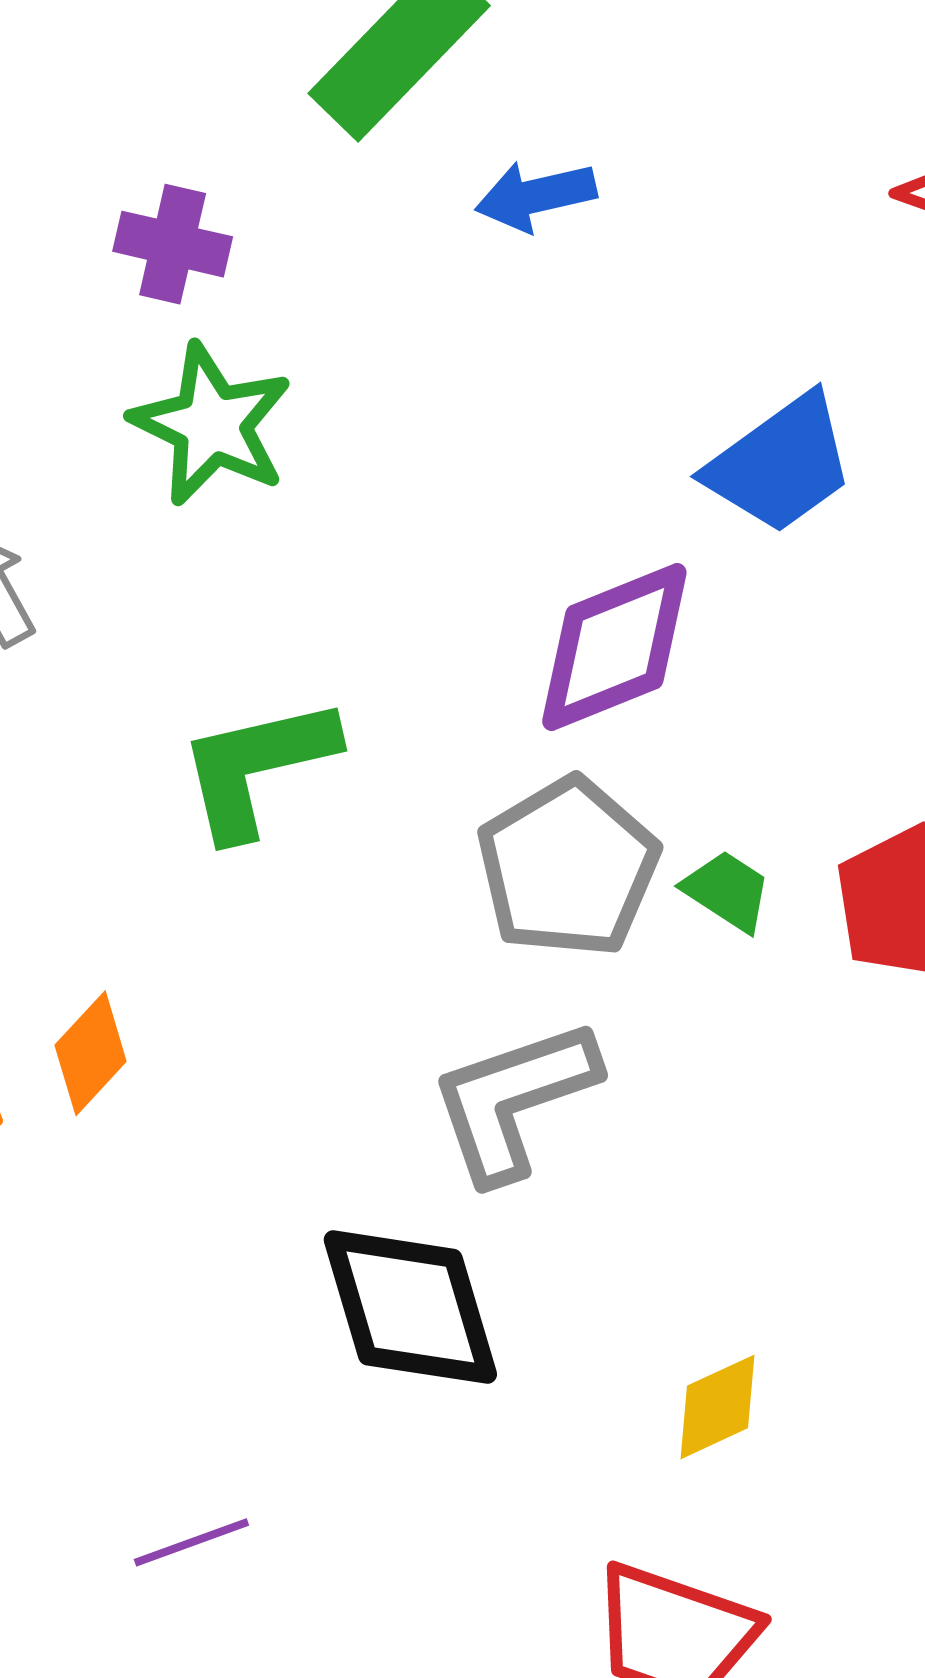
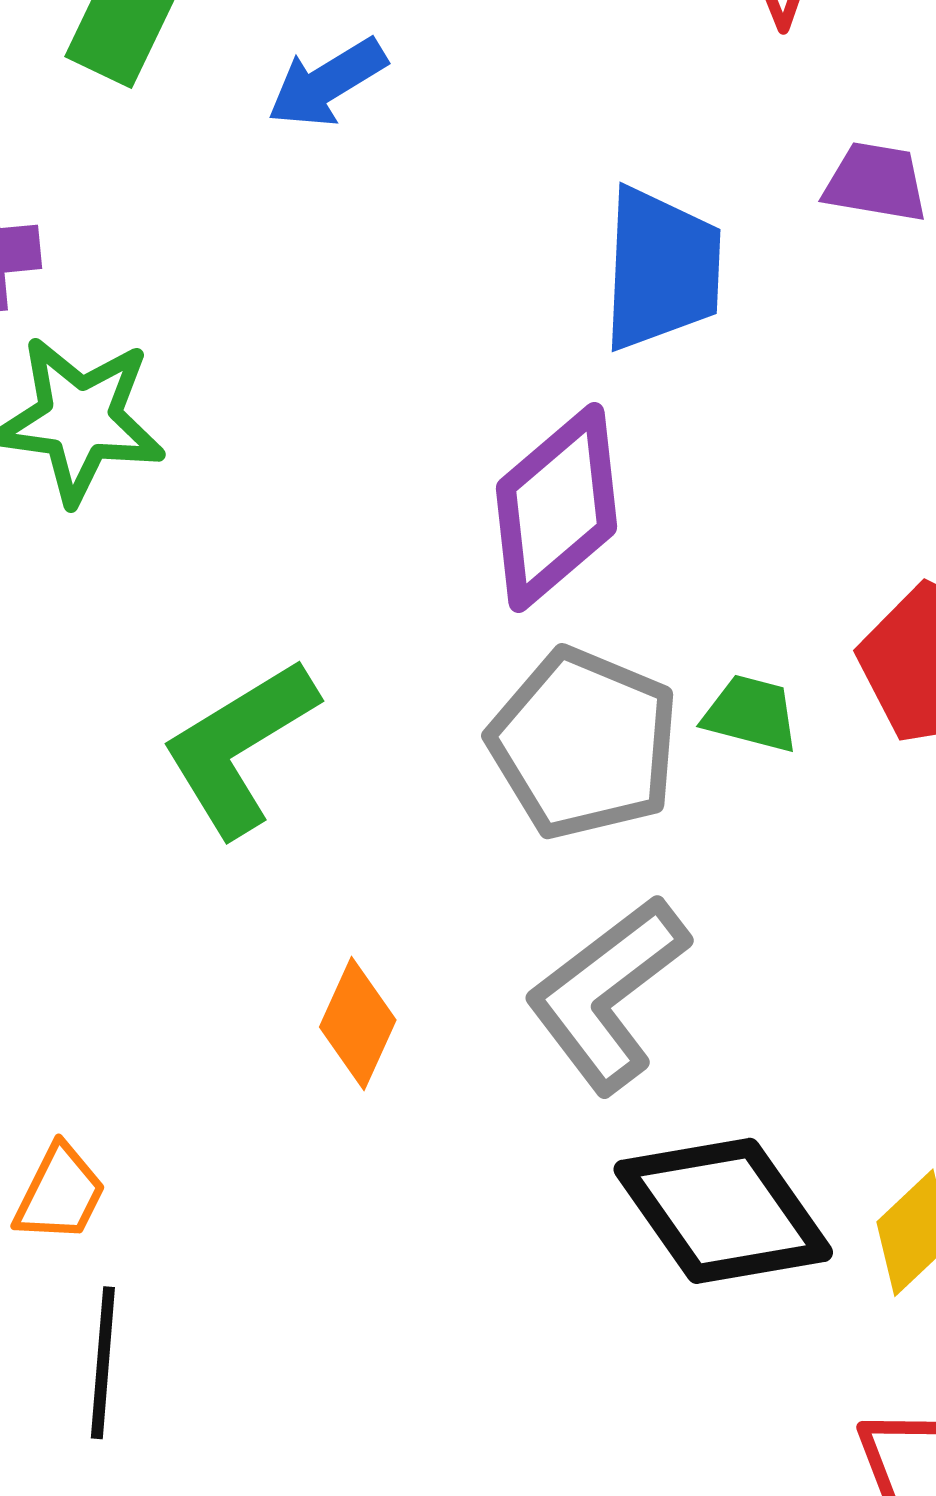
blue trapezoid: (780, 464) -> (661, 269), turned -33
orange diamond: (91, 1053) -> (358, 1023), moved
black diamond: (410, 1307) -> (723, 1211), moved

